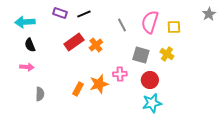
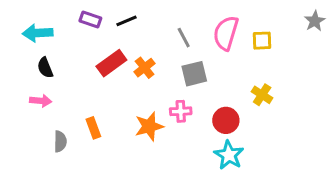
yellow cross: (167, 54) -> (262, 95), moved
gray square: (141, 55) -> (194, 74), moved, turned -30
orange rectangle: (78, 89) -> (93, 128), moved, turned -48
cyan star: (152, 103) -> (229, 155), turned -30

